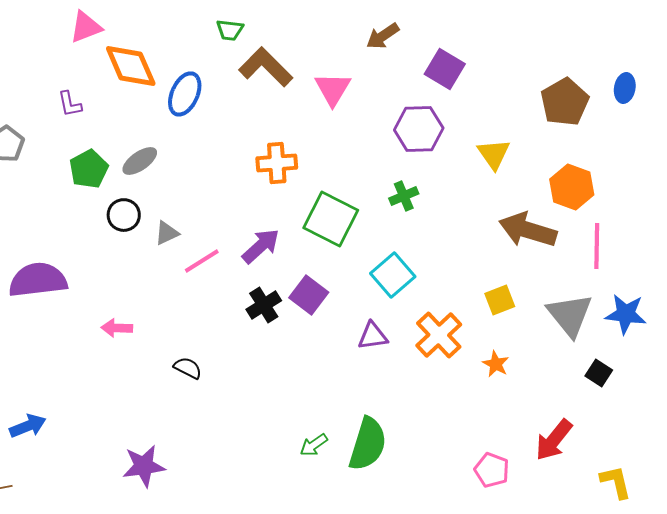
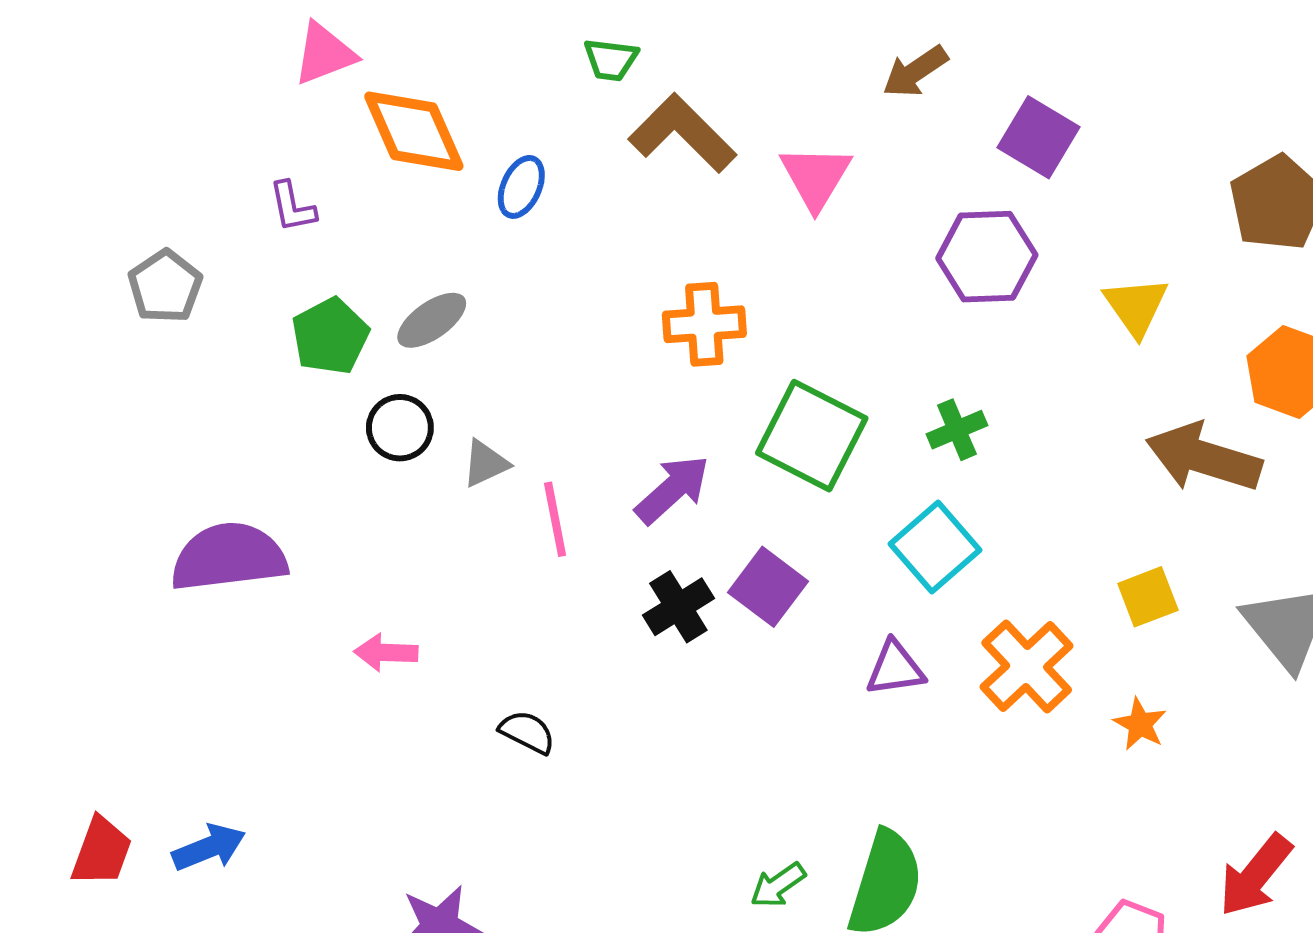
blue ellipse: (185, 94) -> (521, 187), size x0.7
green cross: (404, 196) -> (957, 430), moved
pink line: (202, 261) -> (555, 519), turned -69

